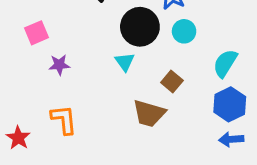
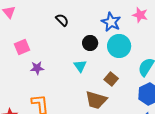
black circle: (140, 27) -> (90, 43), size x0.6
cyan circle: (184, 31) -> (119, 46), size x1.5

